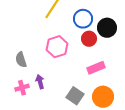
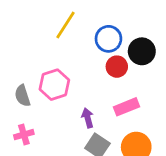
pink hexagon: (57, 47) -> (54, 85), moved
purple arrow: (40, 82) -> (88, 118), moved

